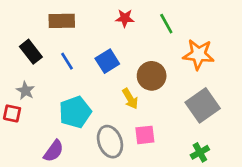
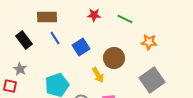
green line: (166, 24) -> (125, 19), turned -35
orange star: (199, 54) -> (149, 42), size x0.7
blue line: (67, 61) -> (55, 38), moved

